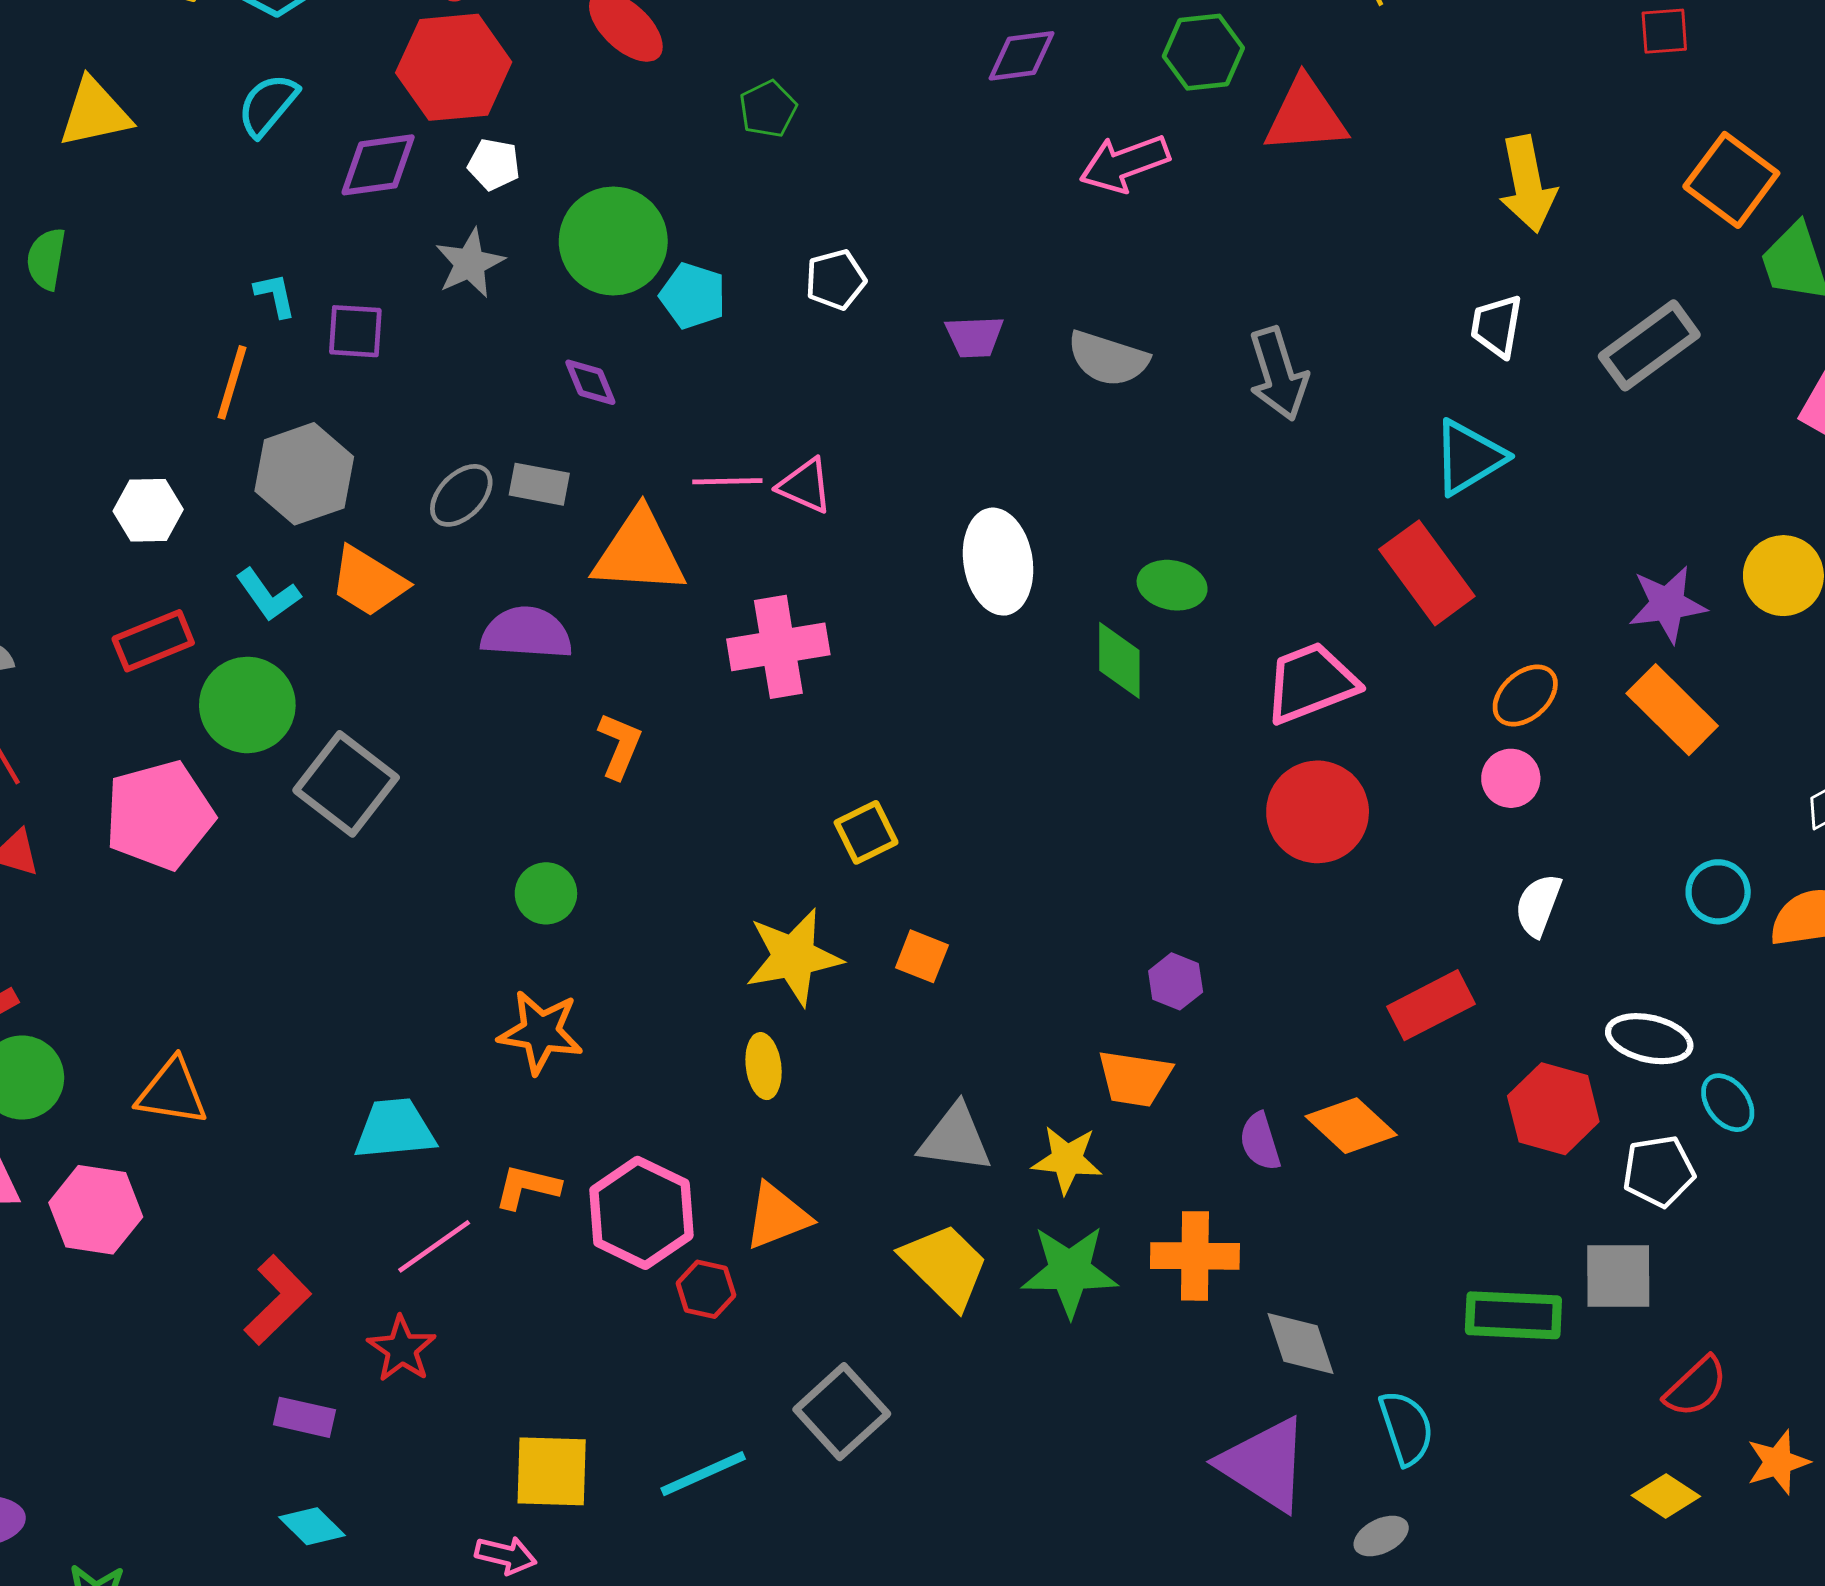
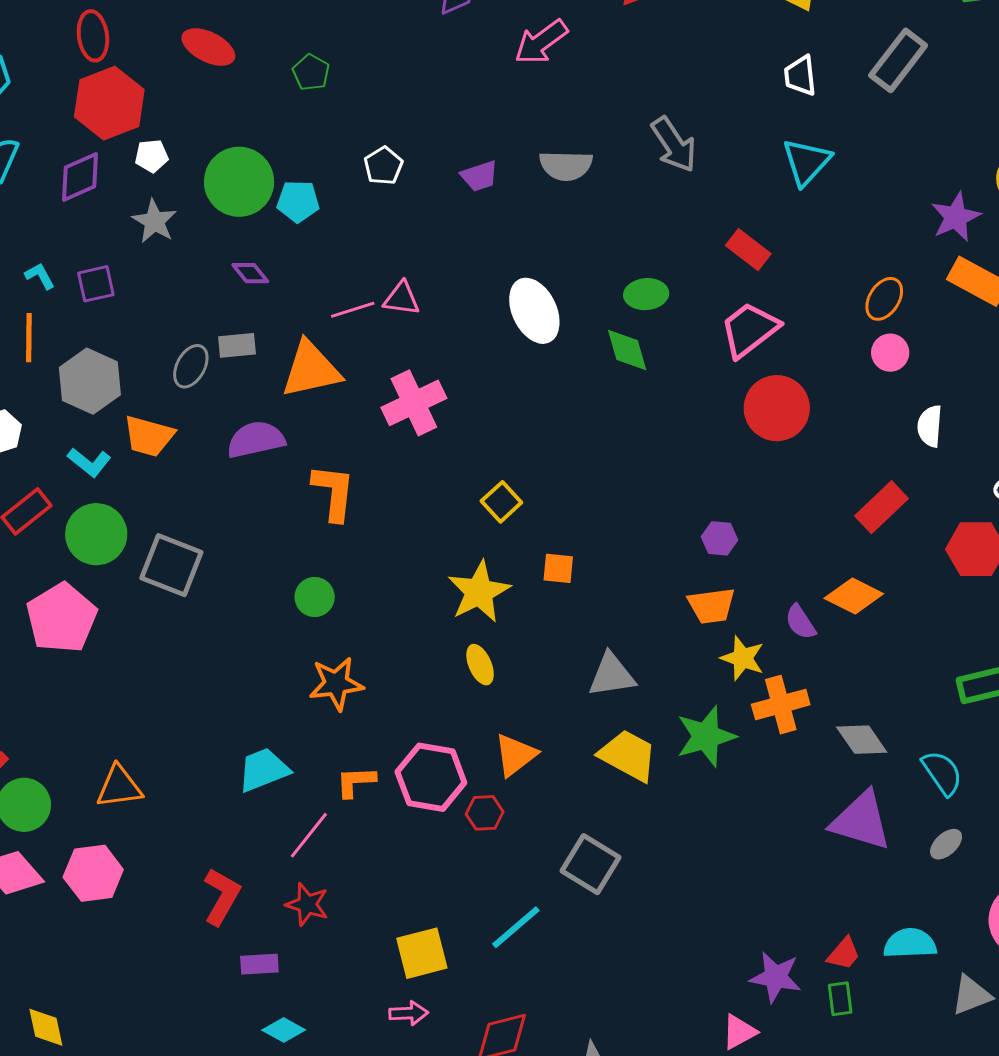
red rectangle: (1427, 573) -> (748, 250), moved, size x0.7
orange L-shape: (620, 746) -> (334, 492), size x1.4
yellow star: (1067, 1160) -> (743, 658), moved, turned 30

